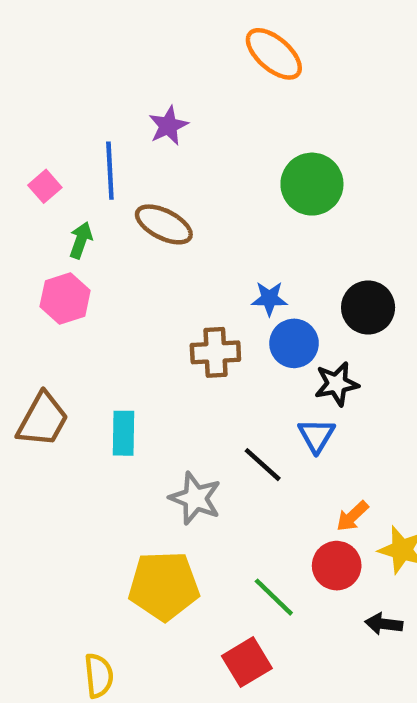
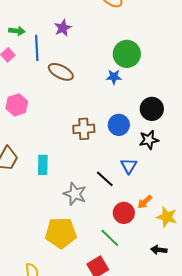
green arrow: (81, 240) -> (17, 31), moved, turned 77
blue star: (269, 299) -> (114, 77), moved
black star: (337, 384) -> (149, 140), moved
red circle: (337, 566) -> (124, 213), moved

